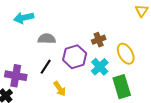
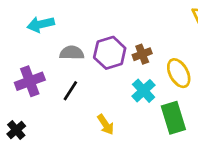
purple hexagon: (75, 57) -> (110, 53), moved
purple cross: (16, 76) -> (30, 81), moved, turned -30
yellow arrow: (60, 89) -> (106, 125), moved

